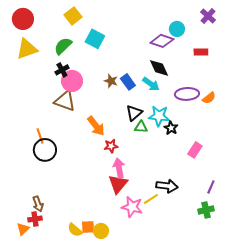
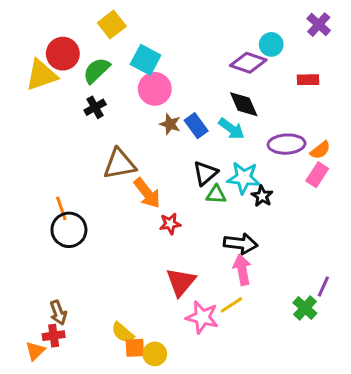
red circle: (23, 19) -> (63, 54), moved
pink circle: (72, 81) -> (155, 89), moved
brown triangle: (65, 101) -> (120, 164), moved, turned -30
pink rectangle: (195, 150) -> (317, 175), moved
pink arrow: (119, 168) -> (242, 270), moved
black arrow: (167, 186) -> (241, 244), moved
green cross: (206, 210) -> (305, 308), moved, turned -35
yellow semicircle: (75, 230) -> (123, 333), moved

